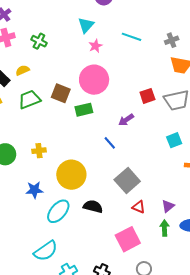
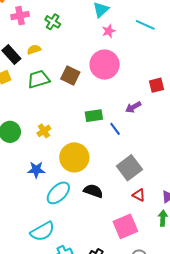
green rectangle: (84, 110) -> (94, 116), moved
yellow cross: (39, 151) -> (44, 131), turned -32

